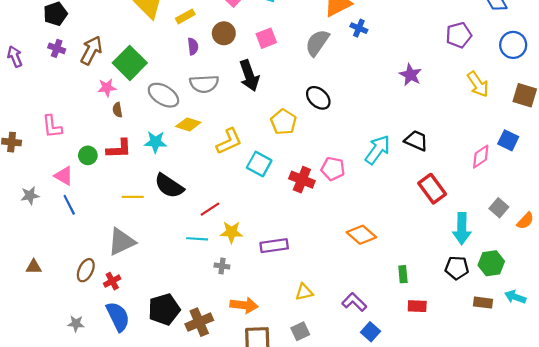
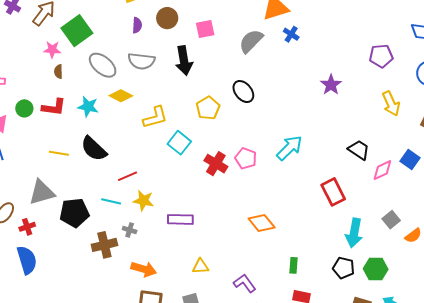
black trapezoid: (416, 141) -> (359, 150), moved
black pentagon: (164, 309) -> (74, 213), moved
brown cross: (199, 322) -> (104, 245), moved

